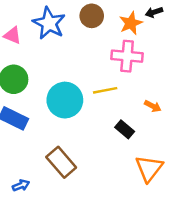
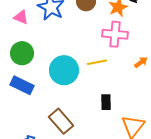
orange arrow: (153, 106) -> (141, 62), moved, turned -64
black rectangle: (125, 129) -> (106, 102), moved, turned 49

